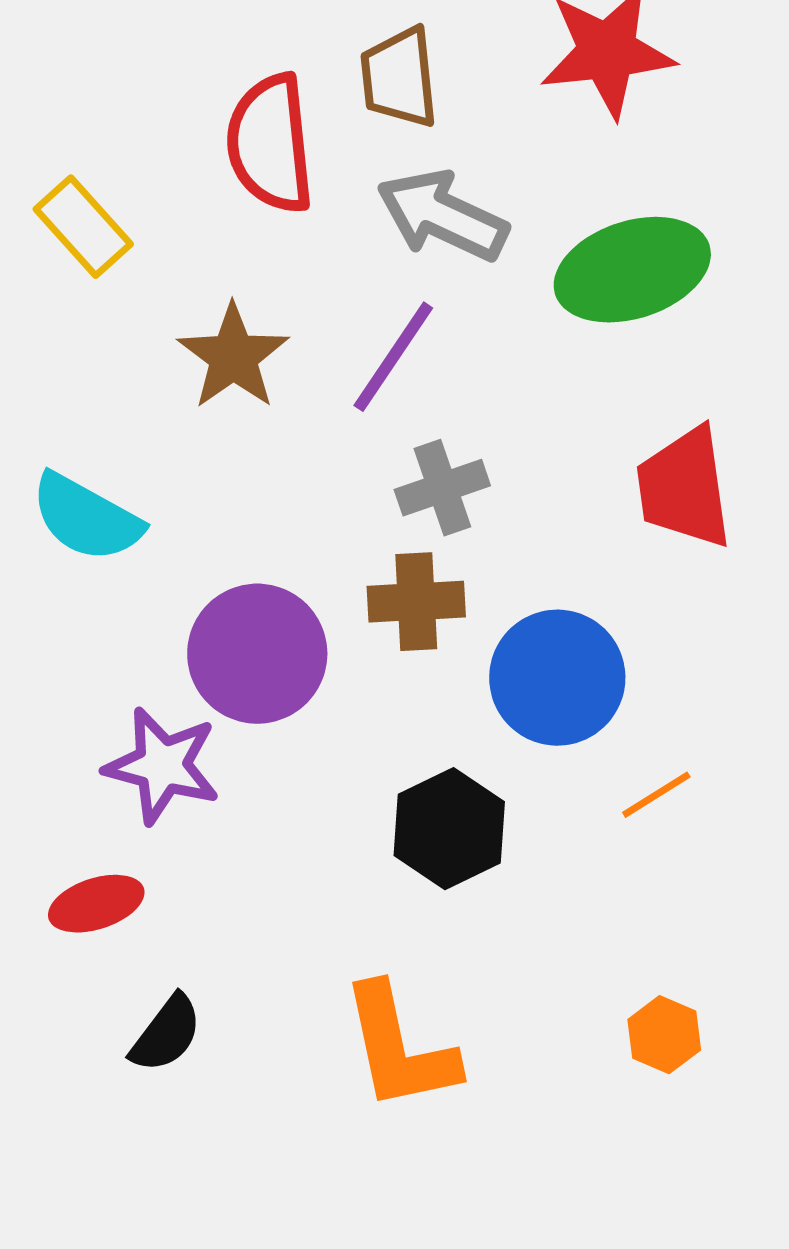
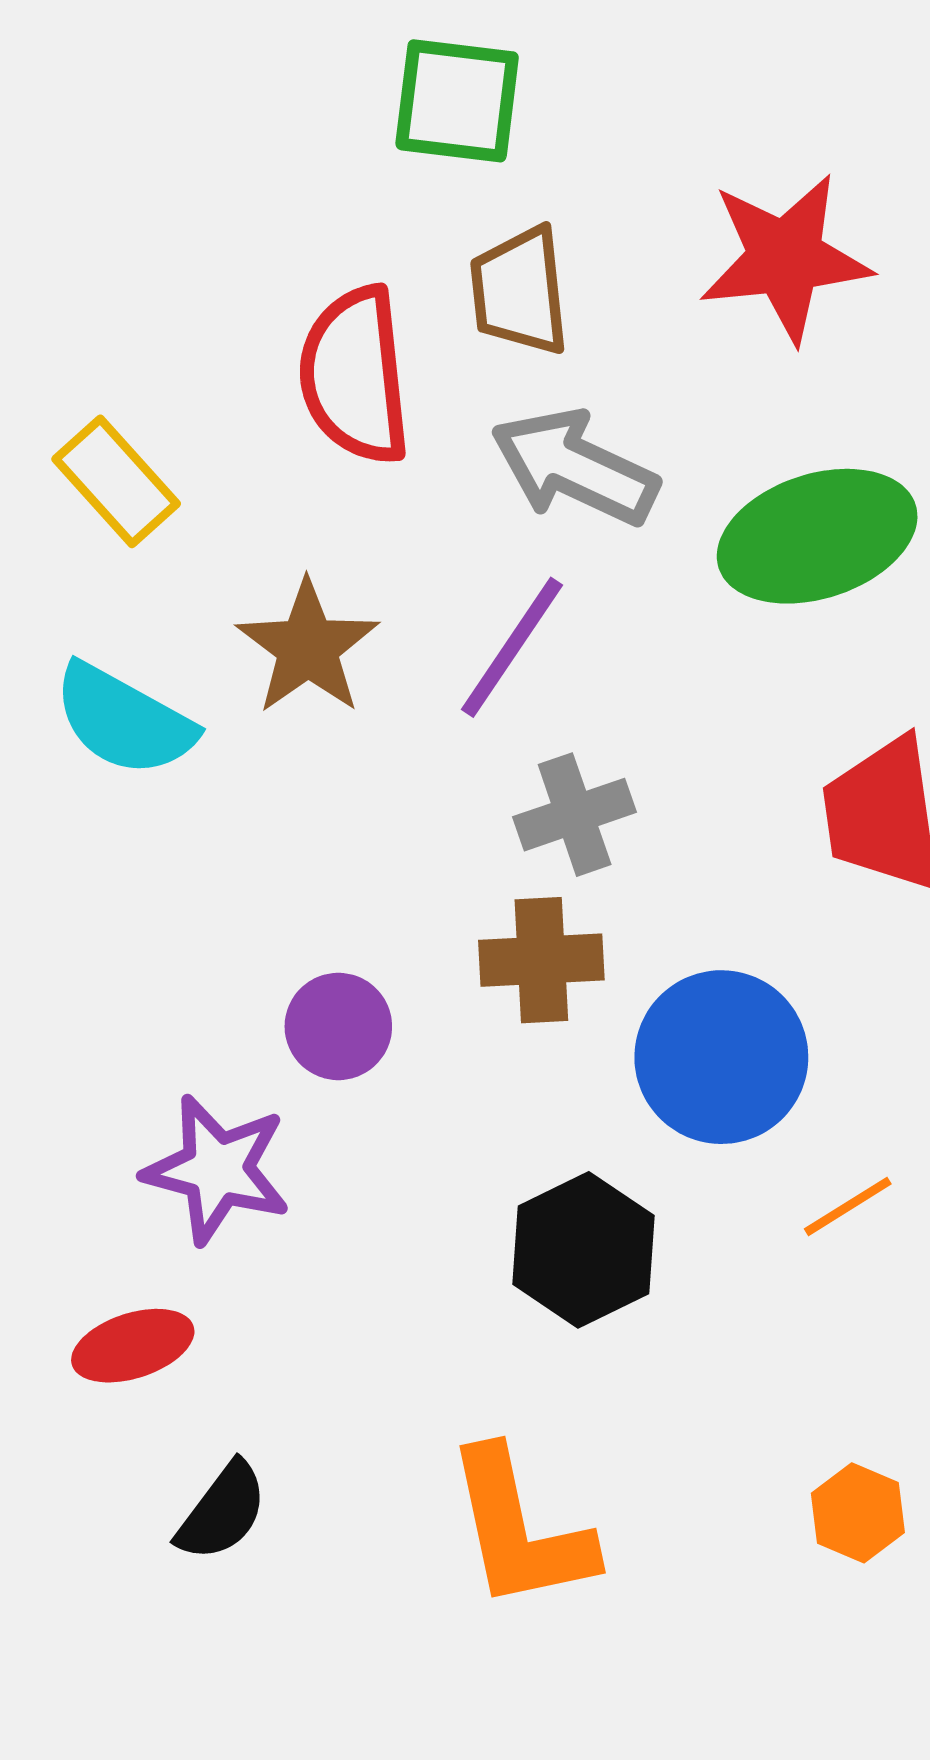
cyan semicircle: (86, 518) -> (124, 720), moved
purple circle: (257, 654) -> (338, 1026), size x0.6

